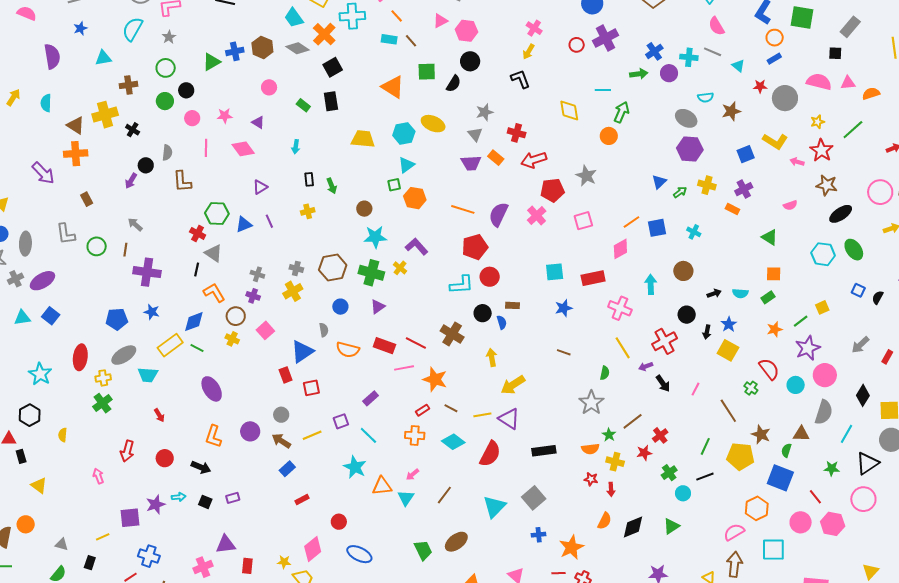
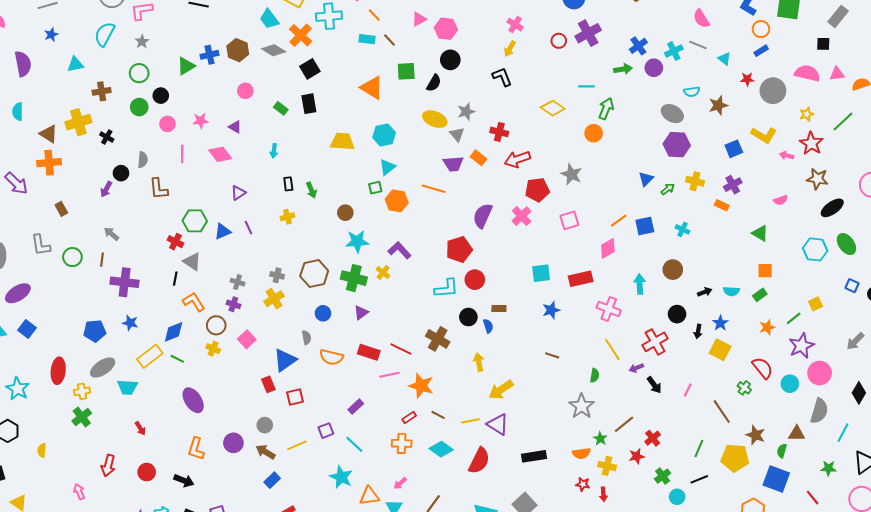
cyan cross: (689, 57) -> (674, 51), turned -30
yellow diamond: (569, 110) -> (553, 108), turned -45
yellow ellipse: (433, 124) -> (435, 119), moved
orange line: (463, 209) -> (434, 189), moved

